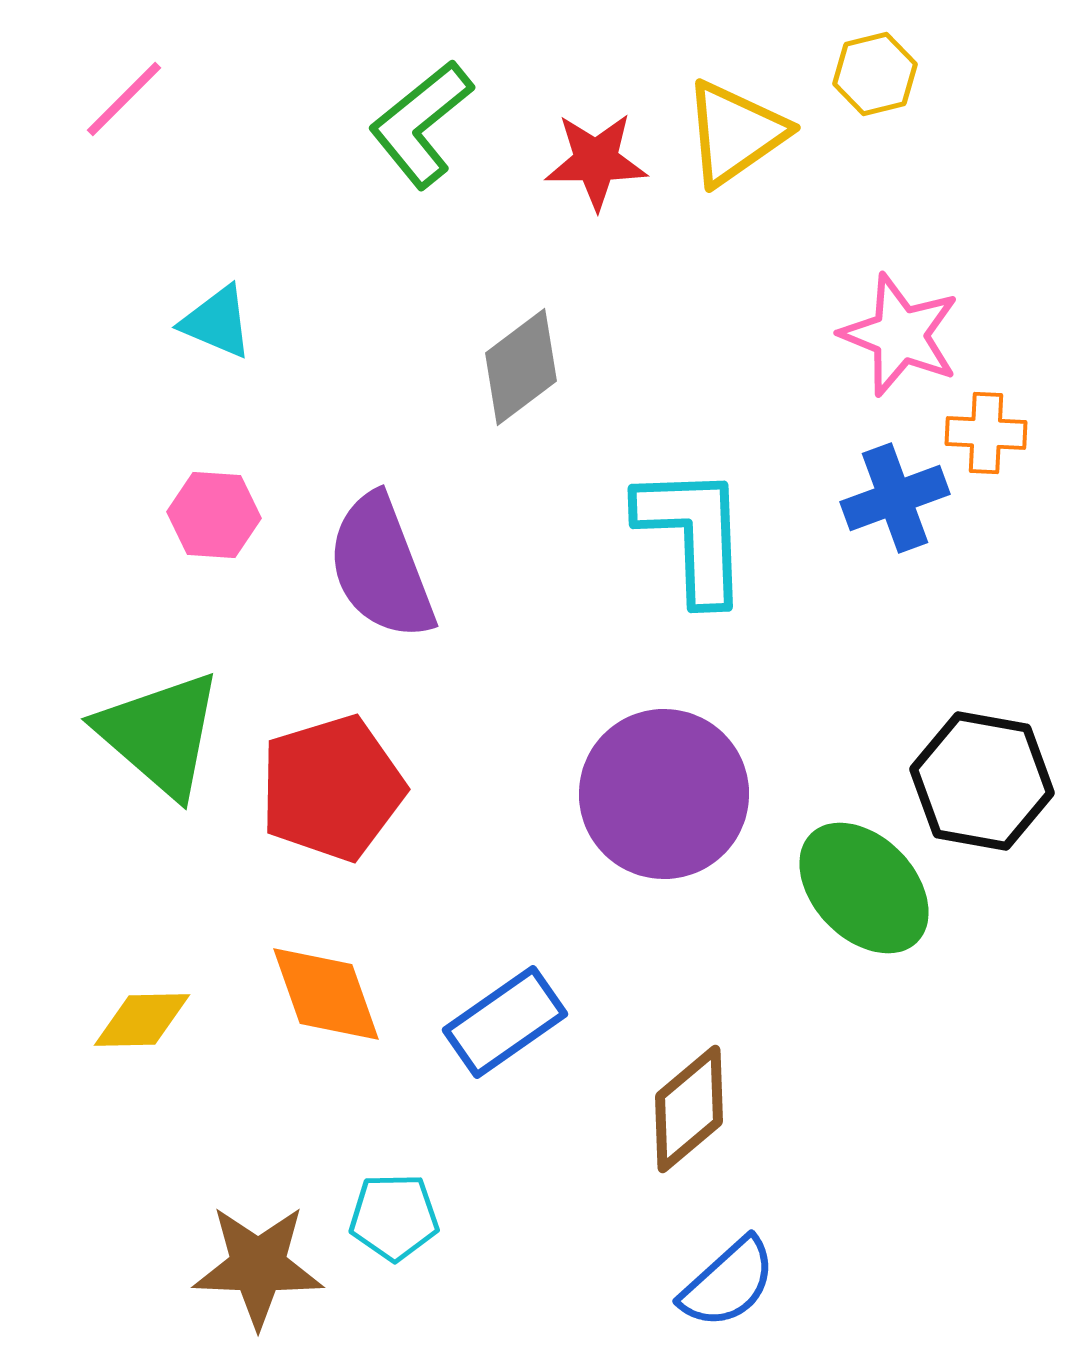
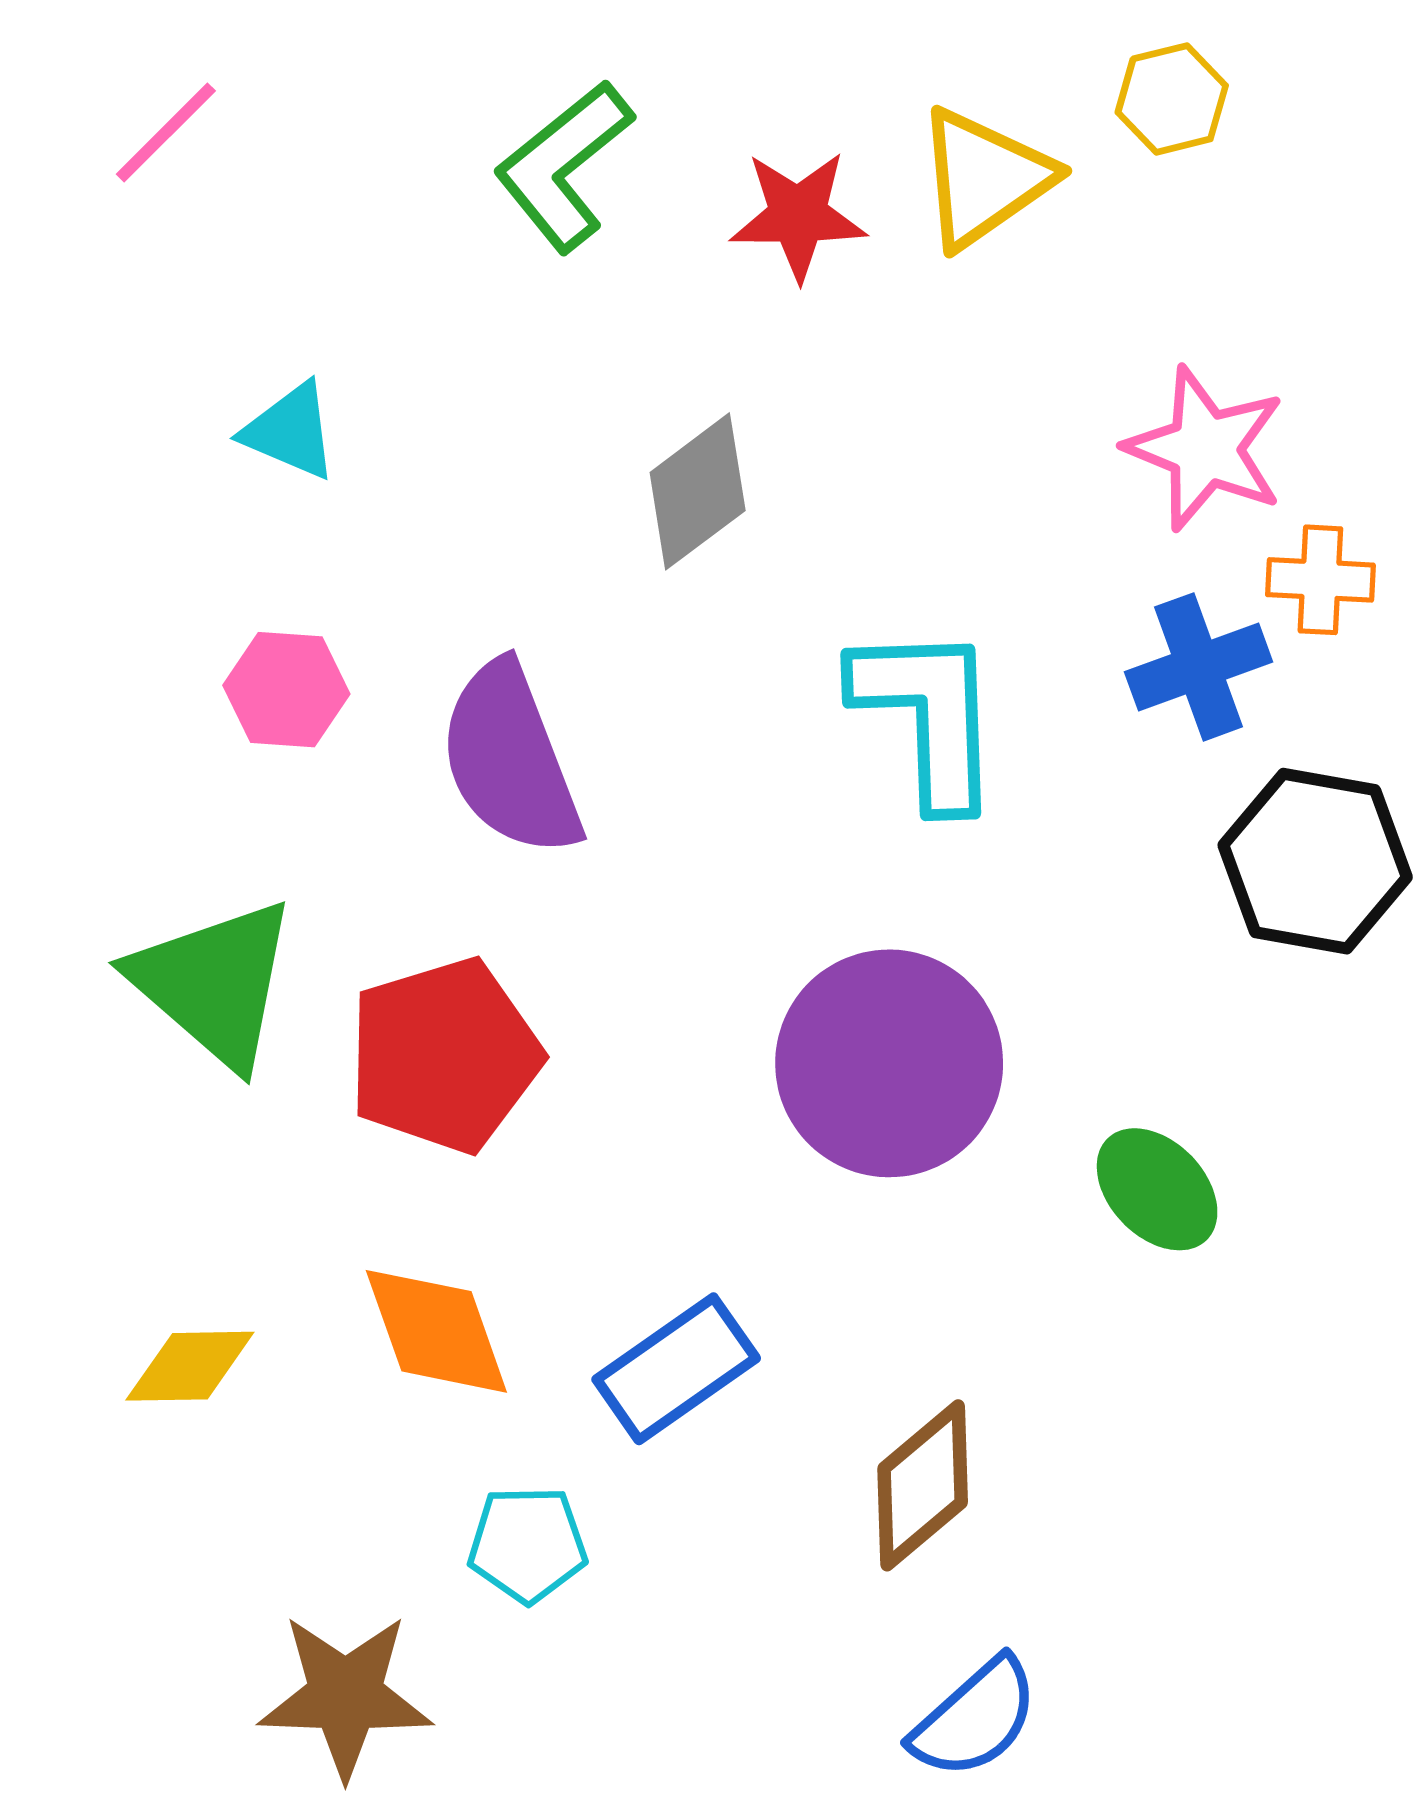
black hexagon: (982, 781) -> (1315, 861), moved
green ellipse: (864, 888) -> (1157, 1189), size x0.7
cyan pentagon: (394, 1217) -> (527, 1544), moved

